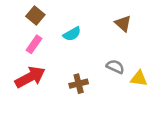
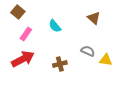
brown square: (35, 16) -> (18, 12), moved
cyan semicircle: (72, 34) -> (55, 26), turned 80

